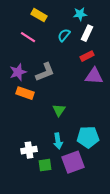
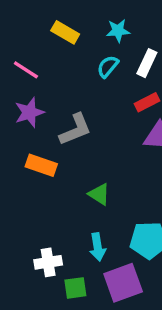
cyan star: (80, 14) -> (118, 31), moved
pink line: (28, 37) -> (26, 70), moved
purple star: (18, 72) -> (29, 112), moved
green triangle: (59, 110) -> (99, 194), turned -32

